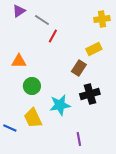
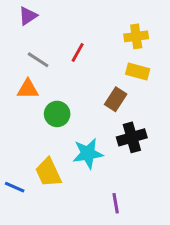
yellow cross: (102, 19) -> (136, 36), moved
gray line: (42, 20) -> (38, 60), moved
yellow rectangle: (94, 49) -> (138, 72), turned 42
green circle: (32, 86) -> (57, 114), moved

